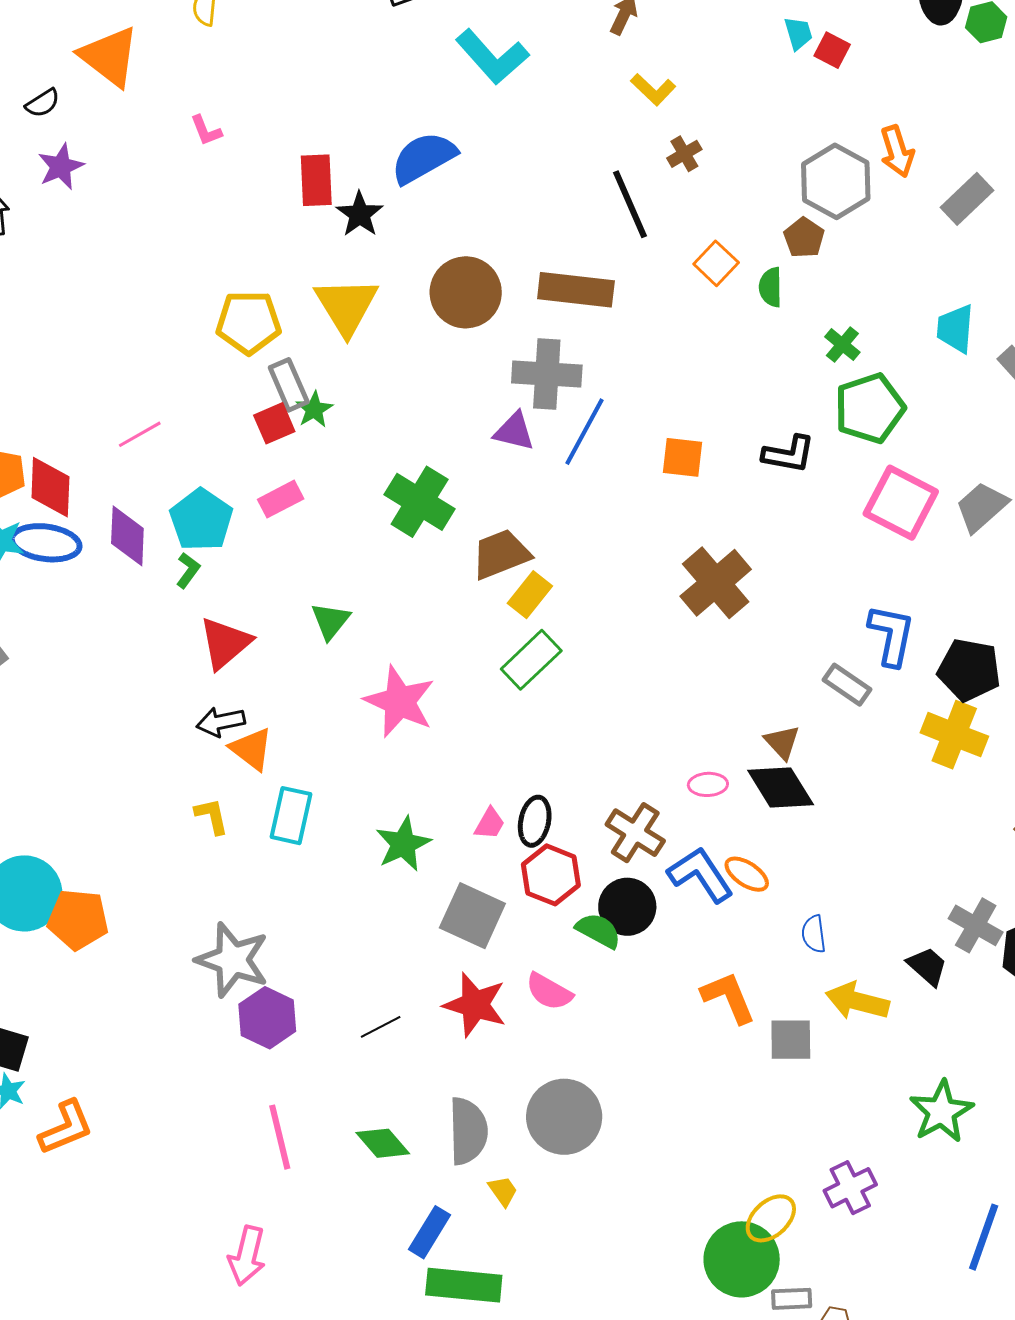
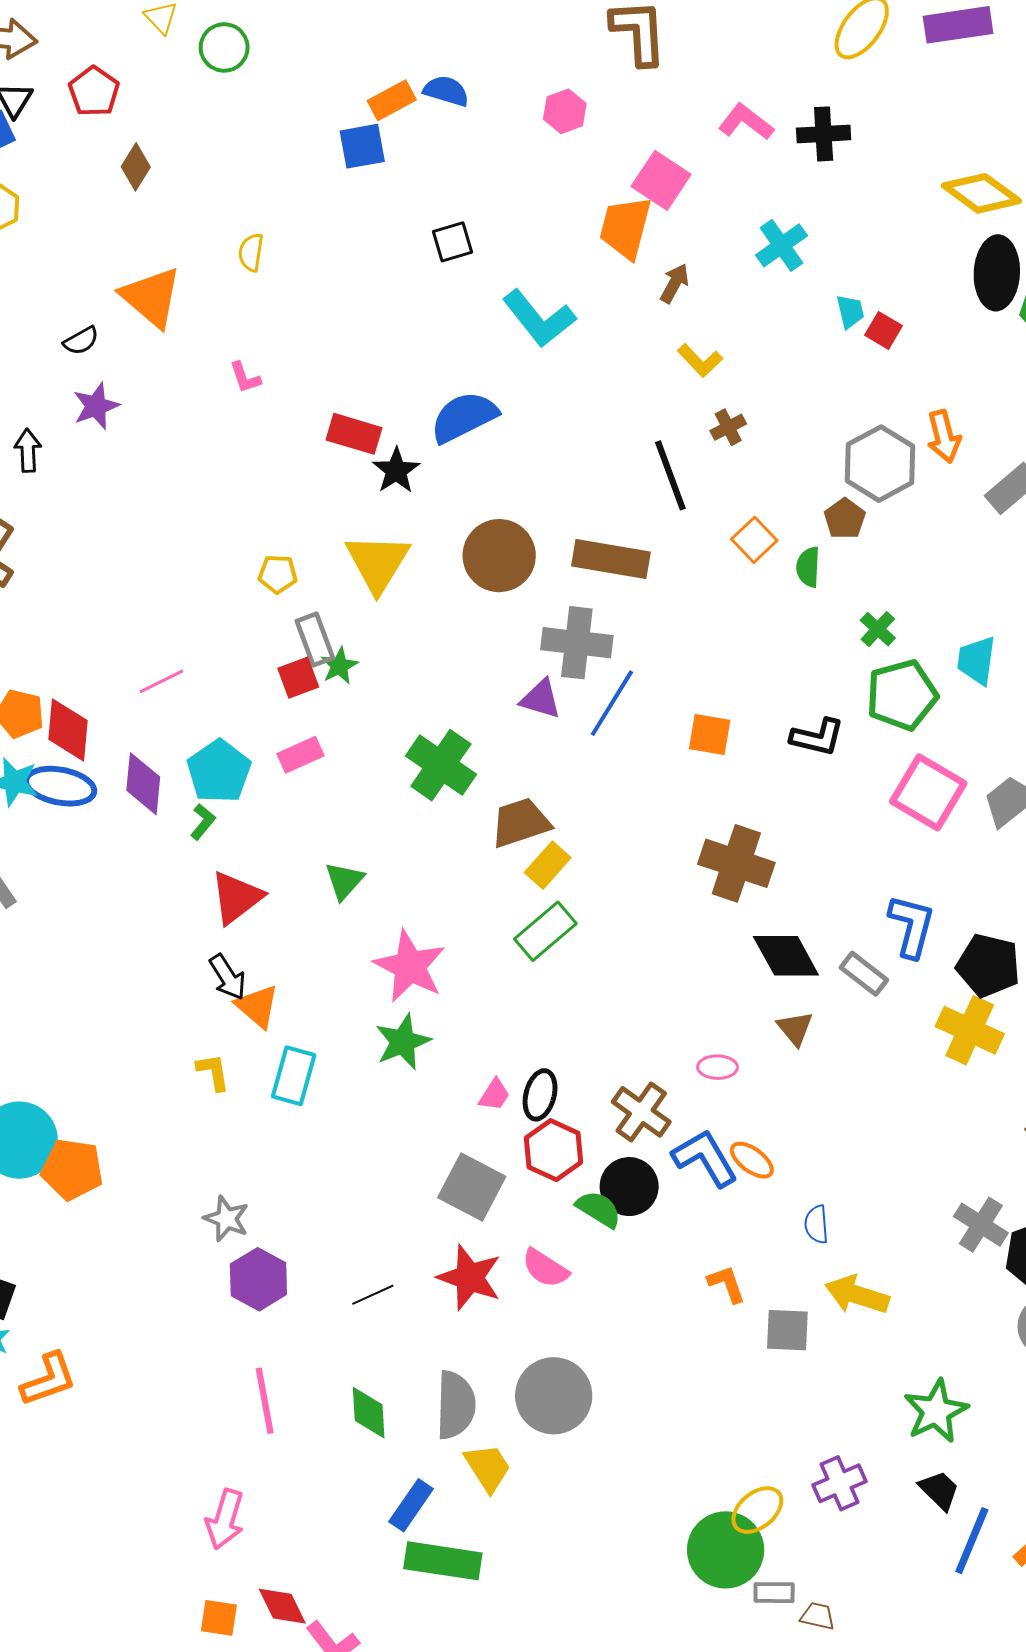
red rectangle: (316, 180) -> (354, 434), turned -74
yellow pentagon: (249, 322) -> (278, 574), size x0.6
cyan trapezoid: (955, 329) -> (977, 660), moved
brown cross: (716, 583) -> (736, 863), turned -34
black arrow: (221, 722) -> (228, 977), turned -114
black diamond: (781, 787) -> (786, 956), moved
green star: (403, 844) -> (403, 1042), moved
gray star: (233, 960) -> (227, 1219), size x0.6
black trapezoid: (927, 966) -> (939, 1490), moved
orange L-shape: (728, 997) -> (727, 1284), size x0.7
green diamond: (383, 1143) -> (369, 1413), turned 34
yellow trapezoid: (503, 1191) -> (488, 1468), size x1.6

